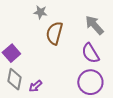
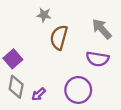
purple semicircle: (90, 53) -> (97, 59), turned -50
purple circle: (90, 82) -> (78, 90), moved

